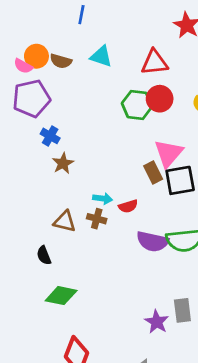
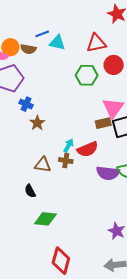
blue line: (81, 15) -> (42, 34), moved, turned 64
red circle: (160, 99) -> (114, 65), moved
brown rectangle: (153, 173) -> (103, 123), turned -70
cyan arrow: (103, 199) -> (69, 146), turned -64
red semicircle: (128, 206) -> (88, 149), size x1.5

